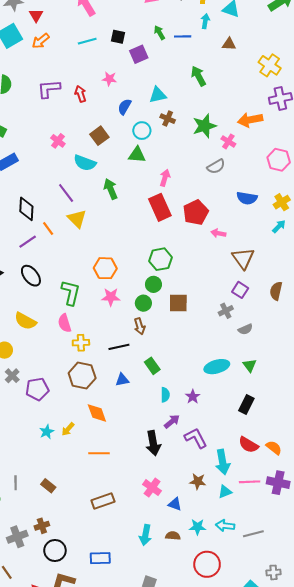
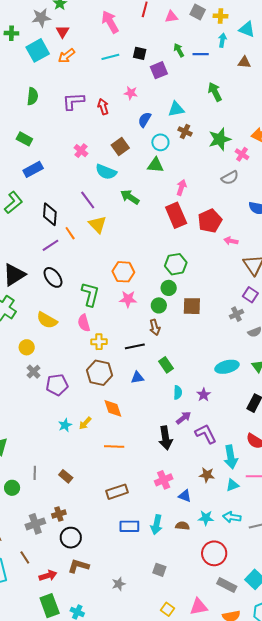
green arrow: (111, 189) -> (130, 197), turned -36
pink cross: (152, 488) -> (164, 480), turned 30
blue rectangle: (100, 558) -> (129, 526), moved

